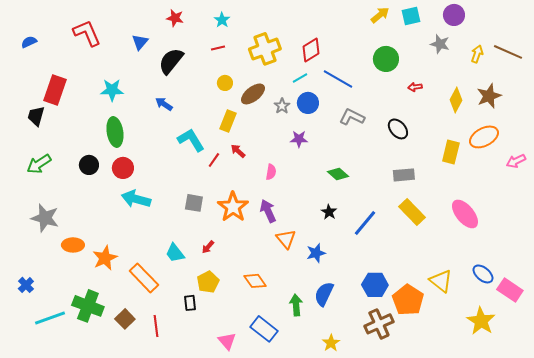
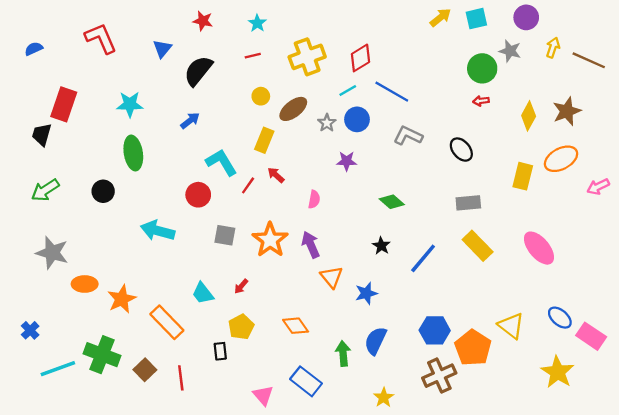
yellow arrow: (477, 54) -> (553, 48), moved
green circle: (386, 59) -> (482, 68), moved
blue arrow: (164, 104) -> (190, 121), turned 108
red circle: (123, 168) -> (198, 195), moved

